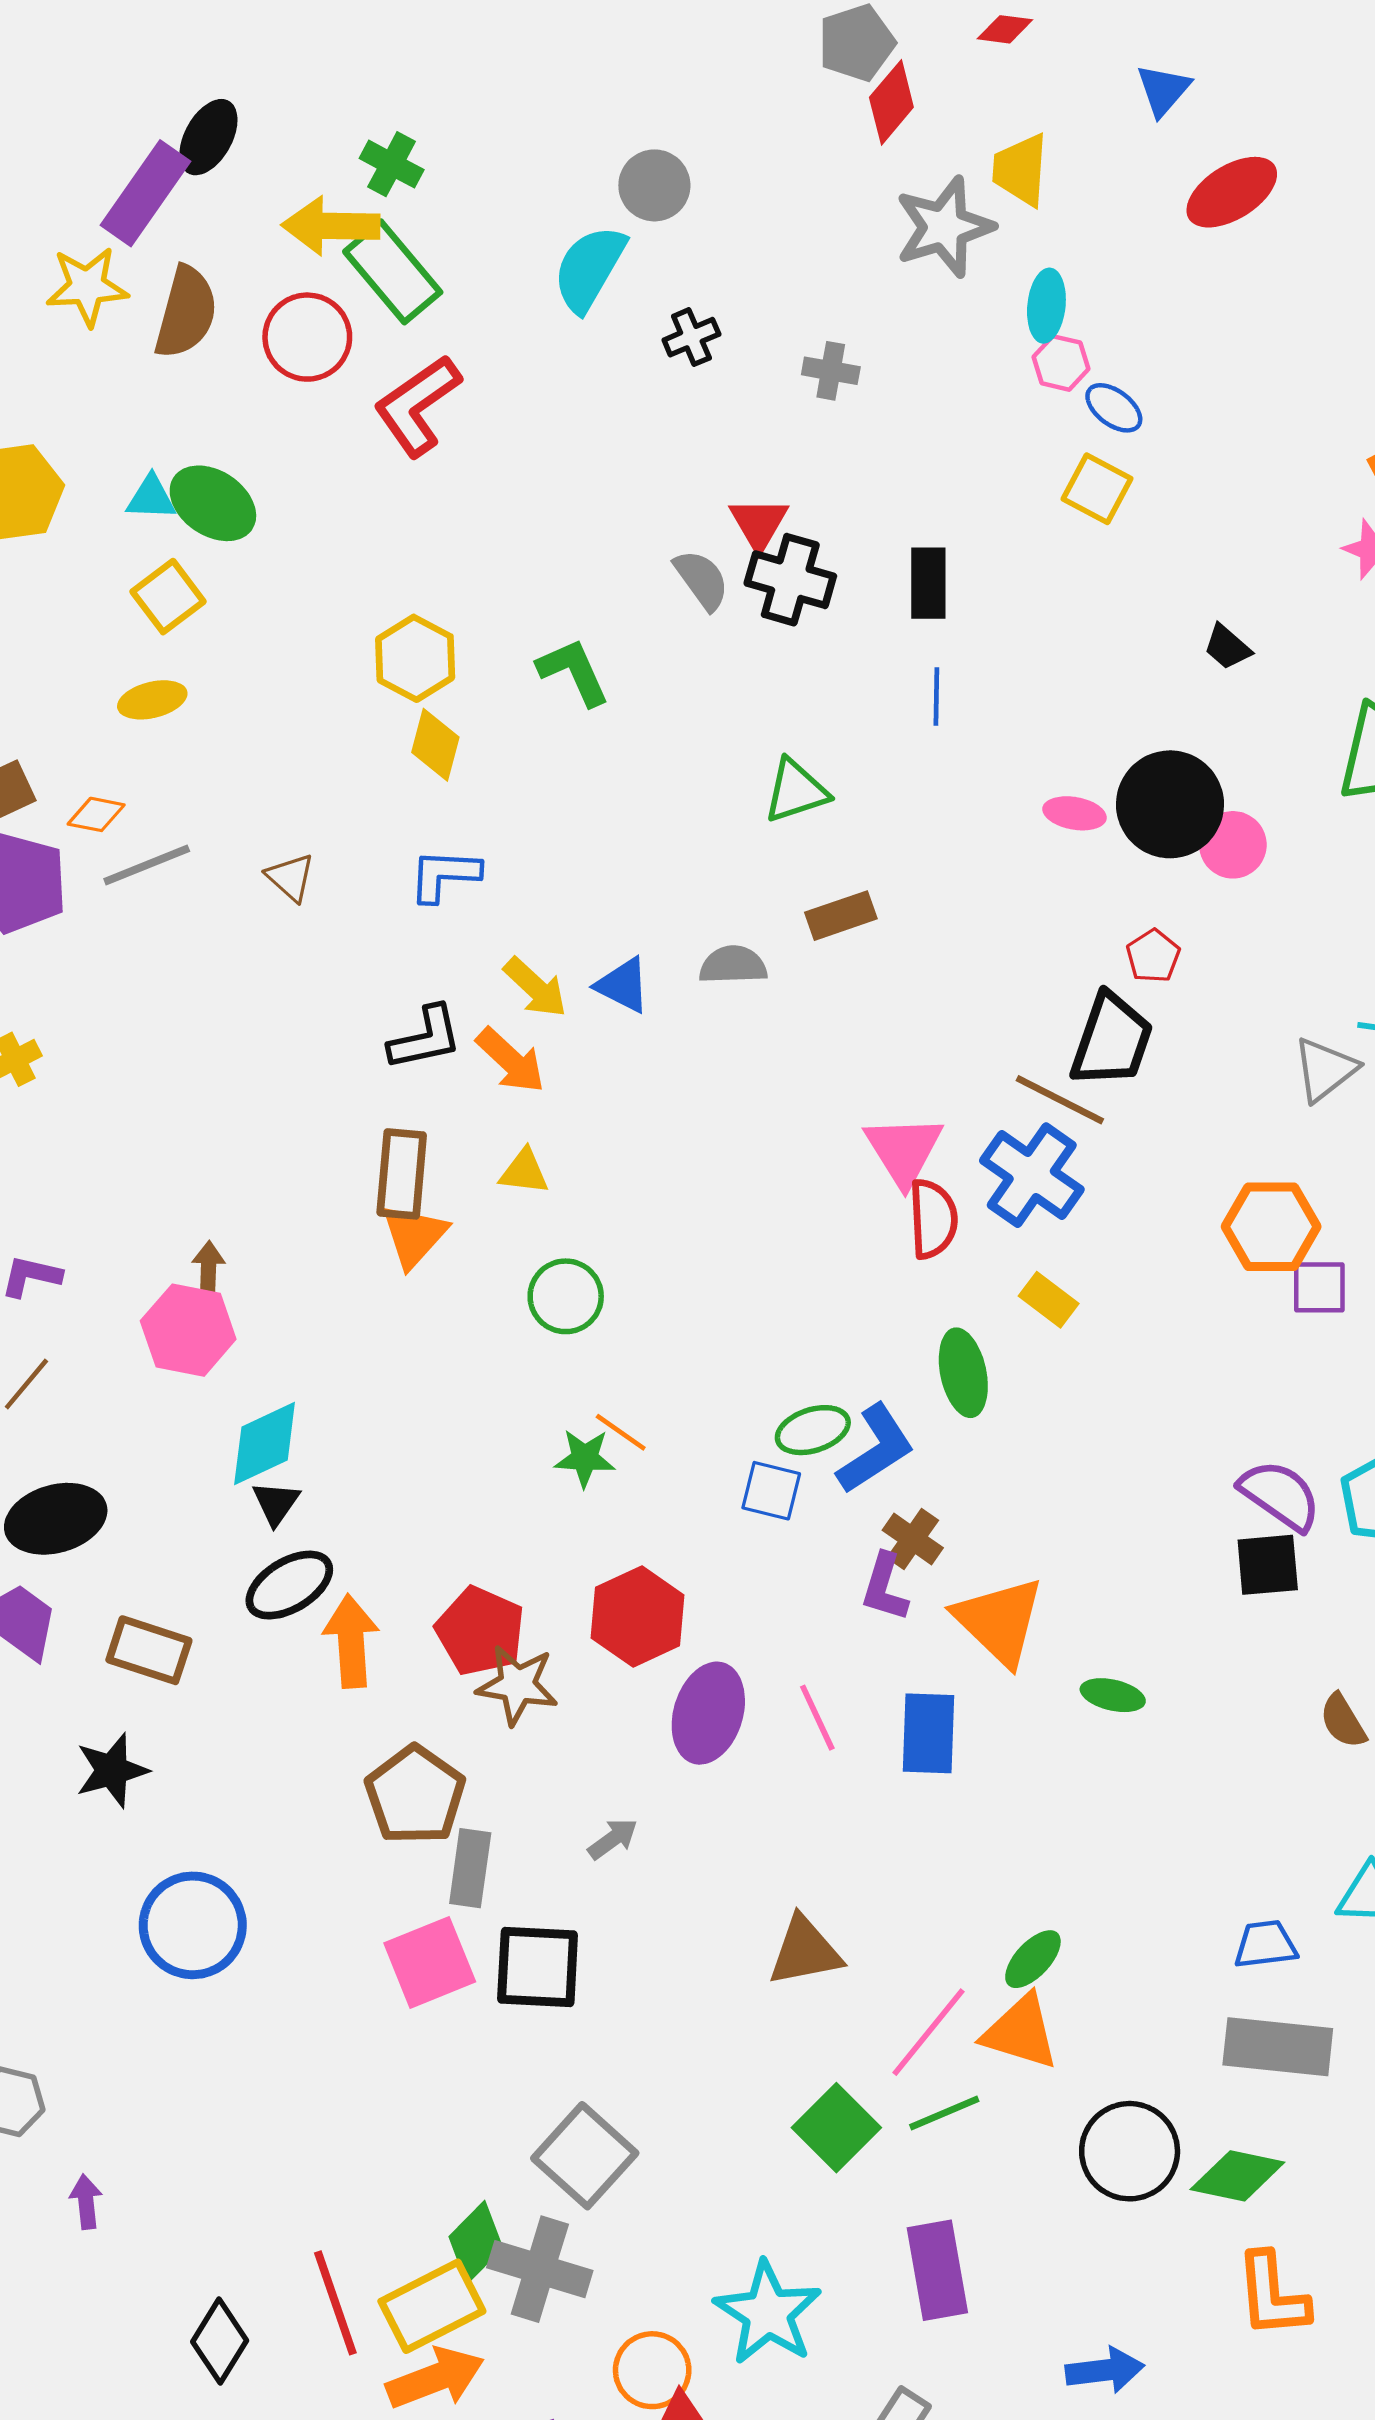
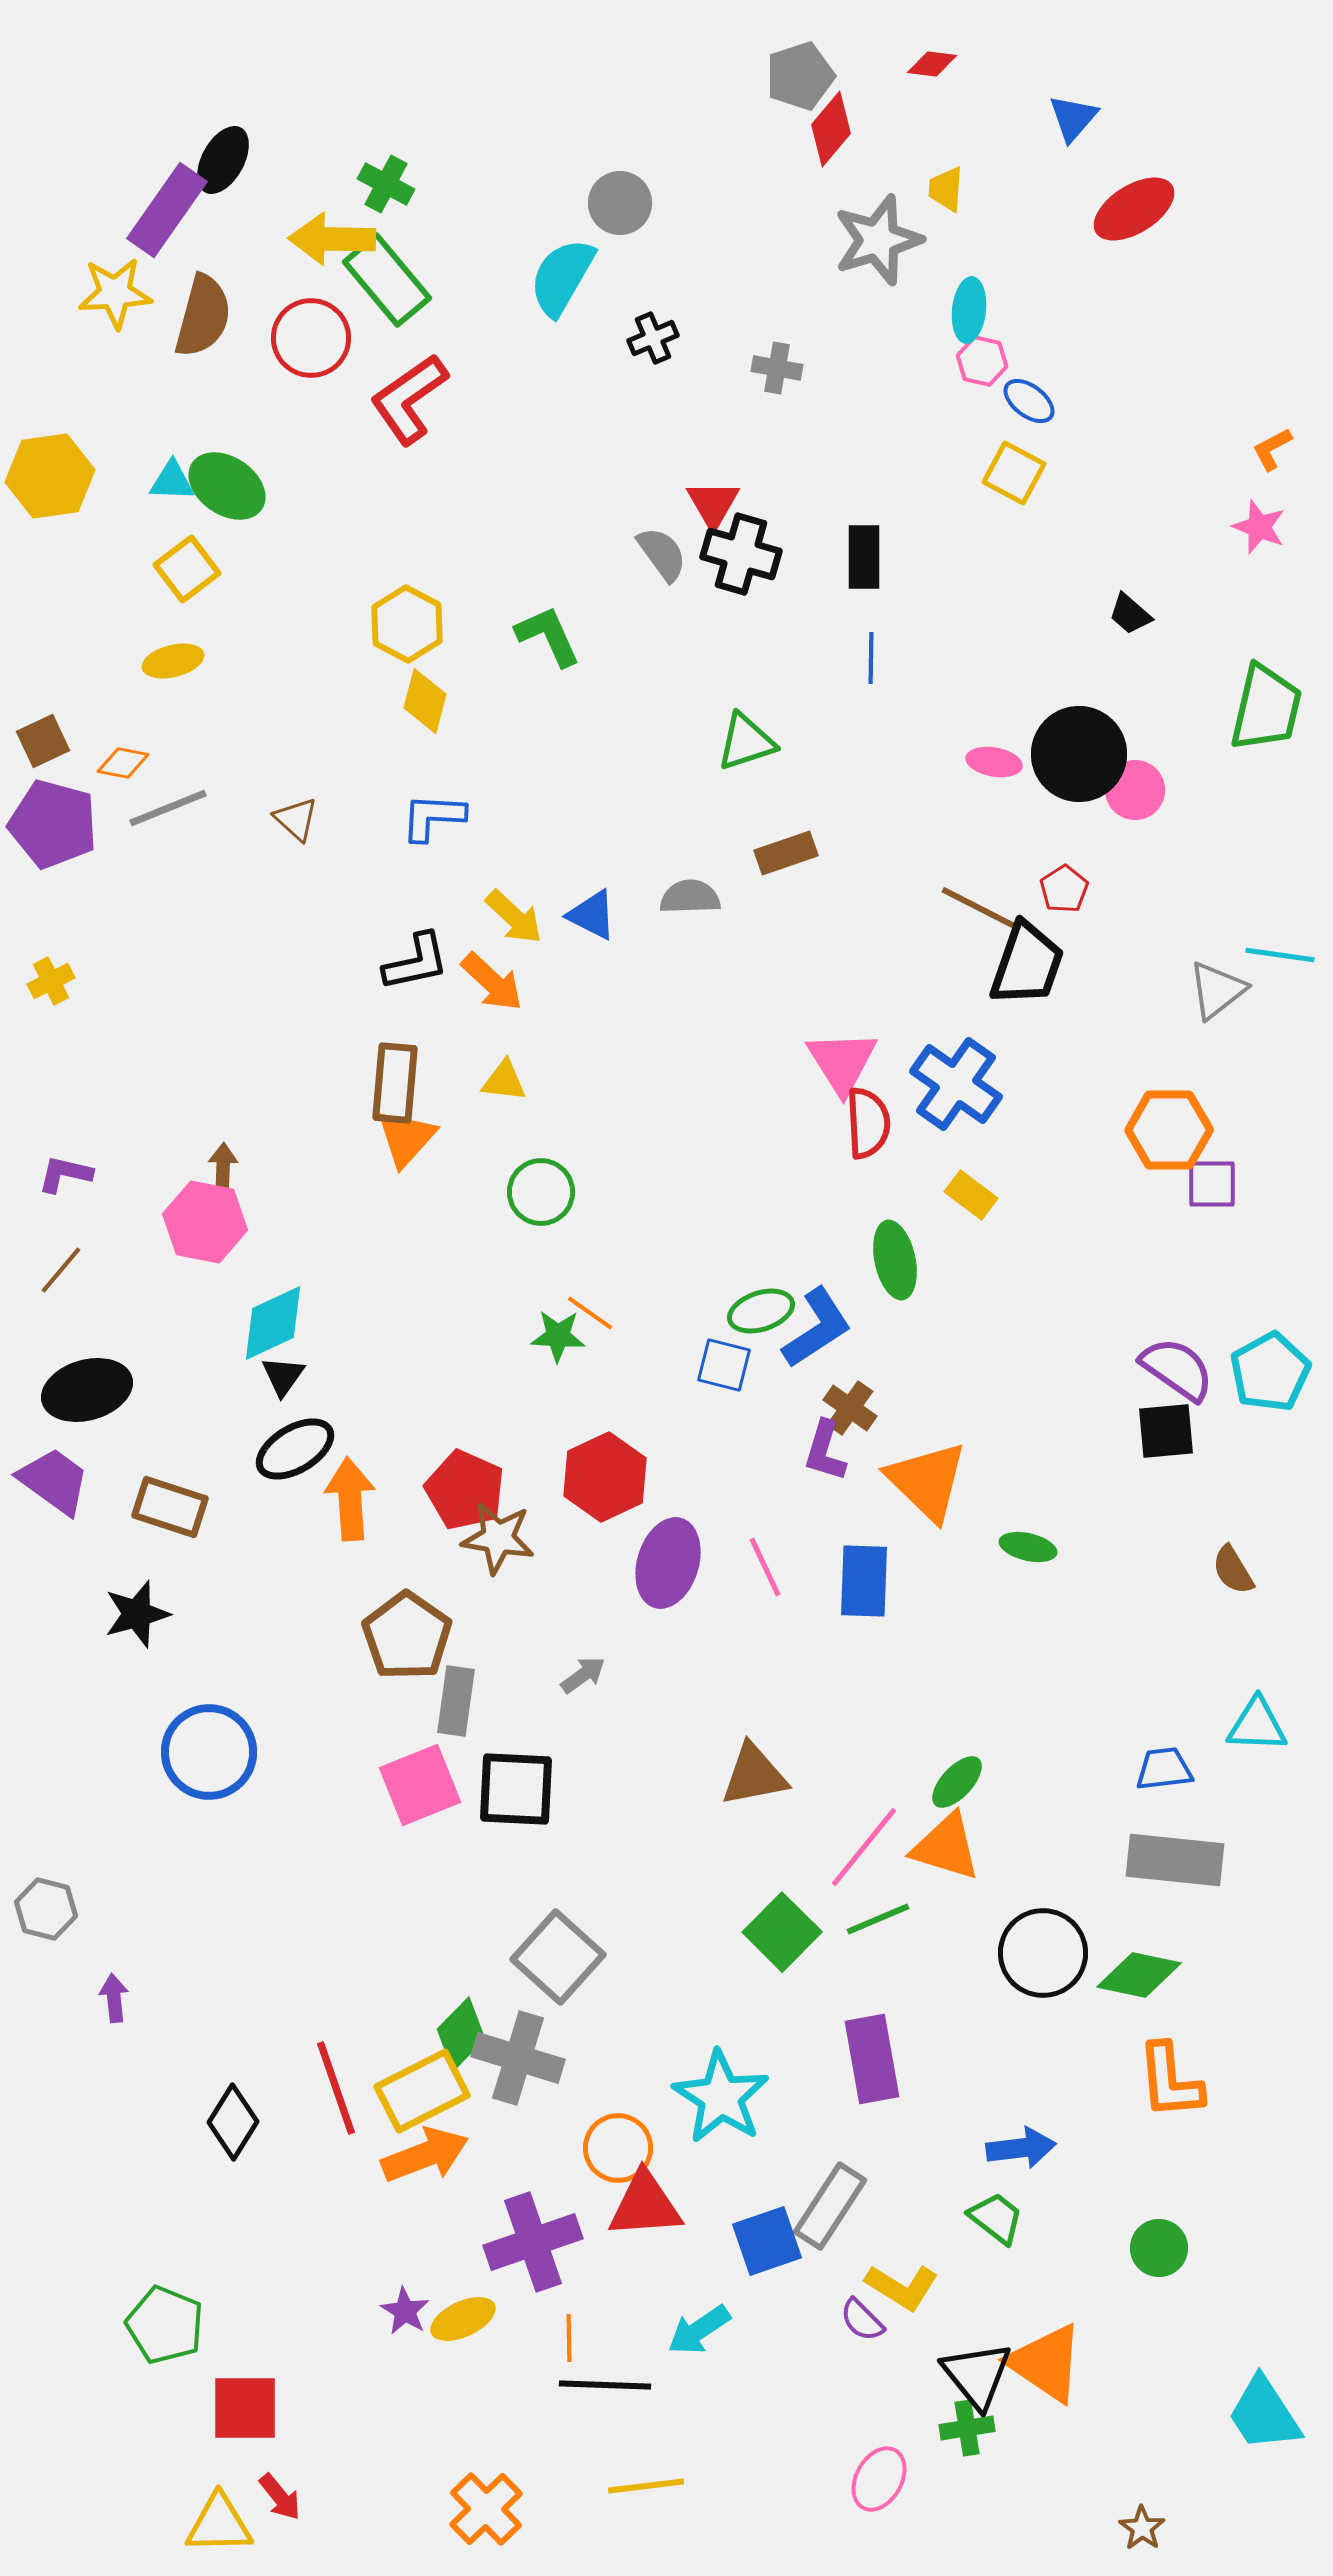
yellow trapezoid: (1021, 170) -> (946, 189), size x0.7
brown line: (1060, 1100) -> (981, 909), moved

